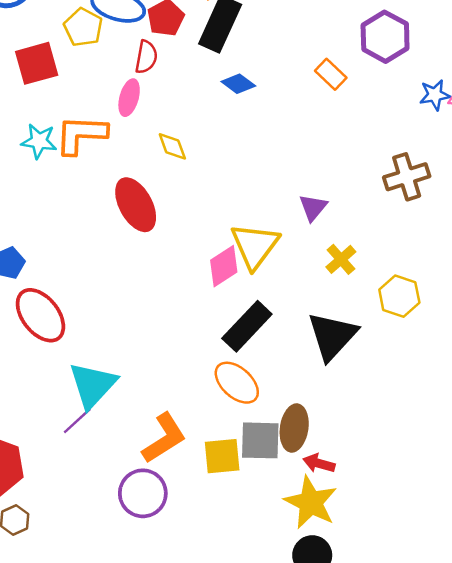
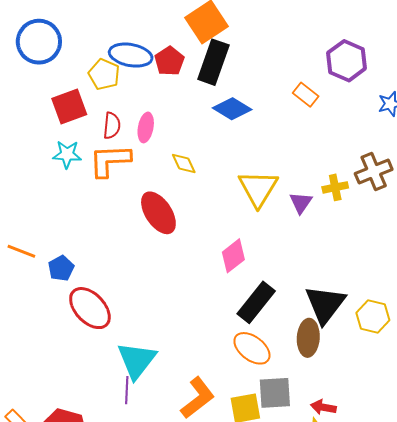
red semicircle: (146, 57) -> (112, 126), moved
blue diamond: (238, 84) -> (232, 109), size x1.4
cyan star: (39, 141) -> (67, 154), moved
yellow triangle: (255, 246) -> (258, 188), moved
yellow cross: (341, 259) -> (335, 187), moved, turned 35
yellow hexagon: (399, 296) -> (373, 316), moved
purple line: (77, 421) -> (127, 390), turned -40
brown ellipse: (294, 428) -> (308, 338), moved

